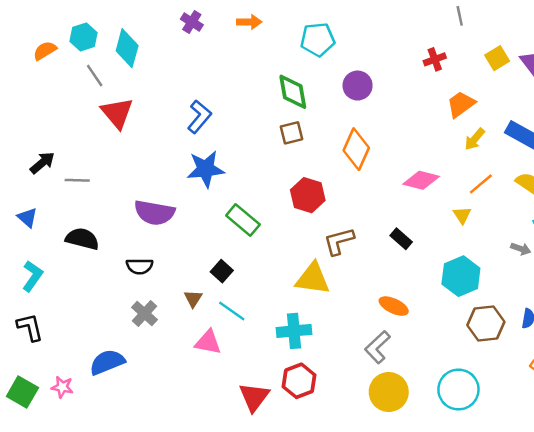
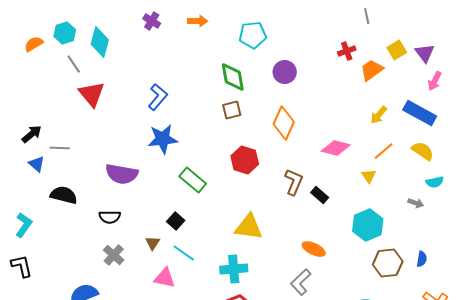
orange trapezoid: (461, 104) -> (372, 70), moved
blue triangle: (27, 218) -> (37, 164), moved
brown L-shape: (339, 241) -> (294, 182), moved, turned 128

